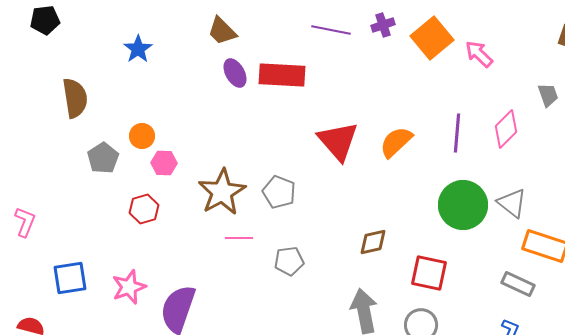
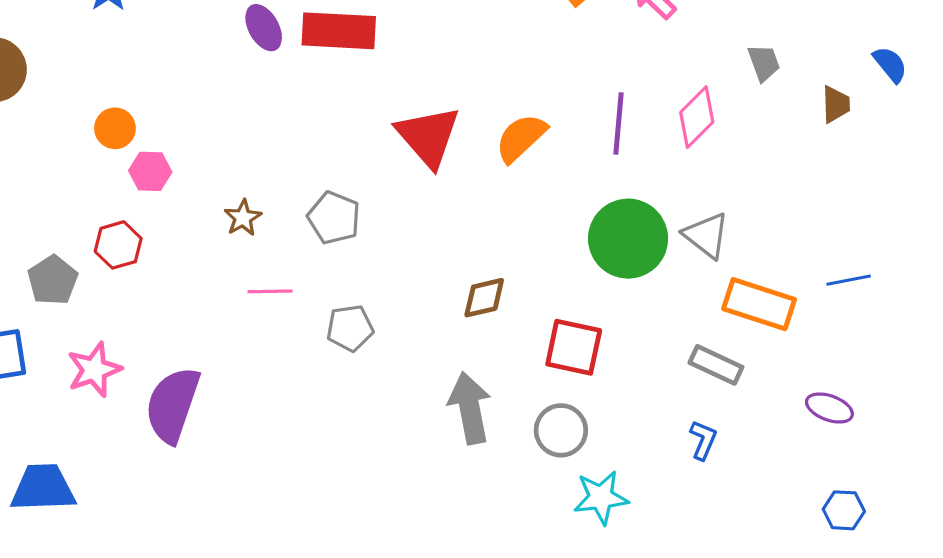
gray pentagon: (103, 158) -> (53, 280), moved
brown star: (222, 192) -> (243, 218), size x0.5

